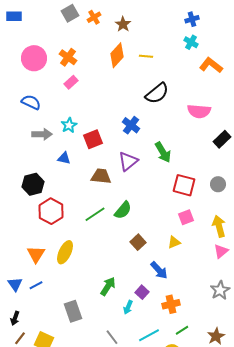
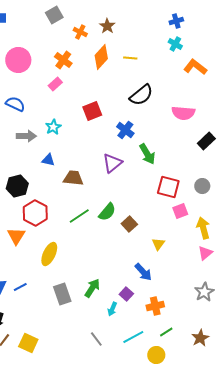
orange cross: (94, 17) -> (80, 32), moved, turned -32
orange cross: (68, 57) -> (63, 60), moved
blue cross: (131, 125) -> (125, 130), moved
red square: (93, 139) -> (92, 111), moved
brown trapezoid: (101, 176) -> (73, 178), moved
pink square: (186, 217) -> (180, 211), moved
brown square: (138, 242) -> (129, 224), moved
yellow triangle: (174, 242) -> (158, 244), turned -32
orange triangle: (36, 254) -> (16, 236), moved
gray rectangle: (73, 311) -> (62, 294), moved

